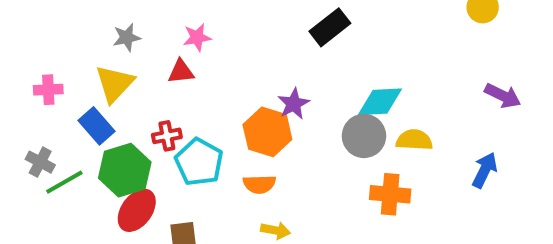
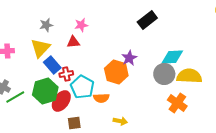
blue rectangle: (97, 126) -> (52, 65), moved
yellow semicircle: (414, 140) -> (189, 76), size x1.4
orange semicircle: (259, 184) -> (101, 98), moved
orange cross: (390, 194) -> (177, 103), turned 30
red ellipse: (137, 210) -> (61, 101), moved

